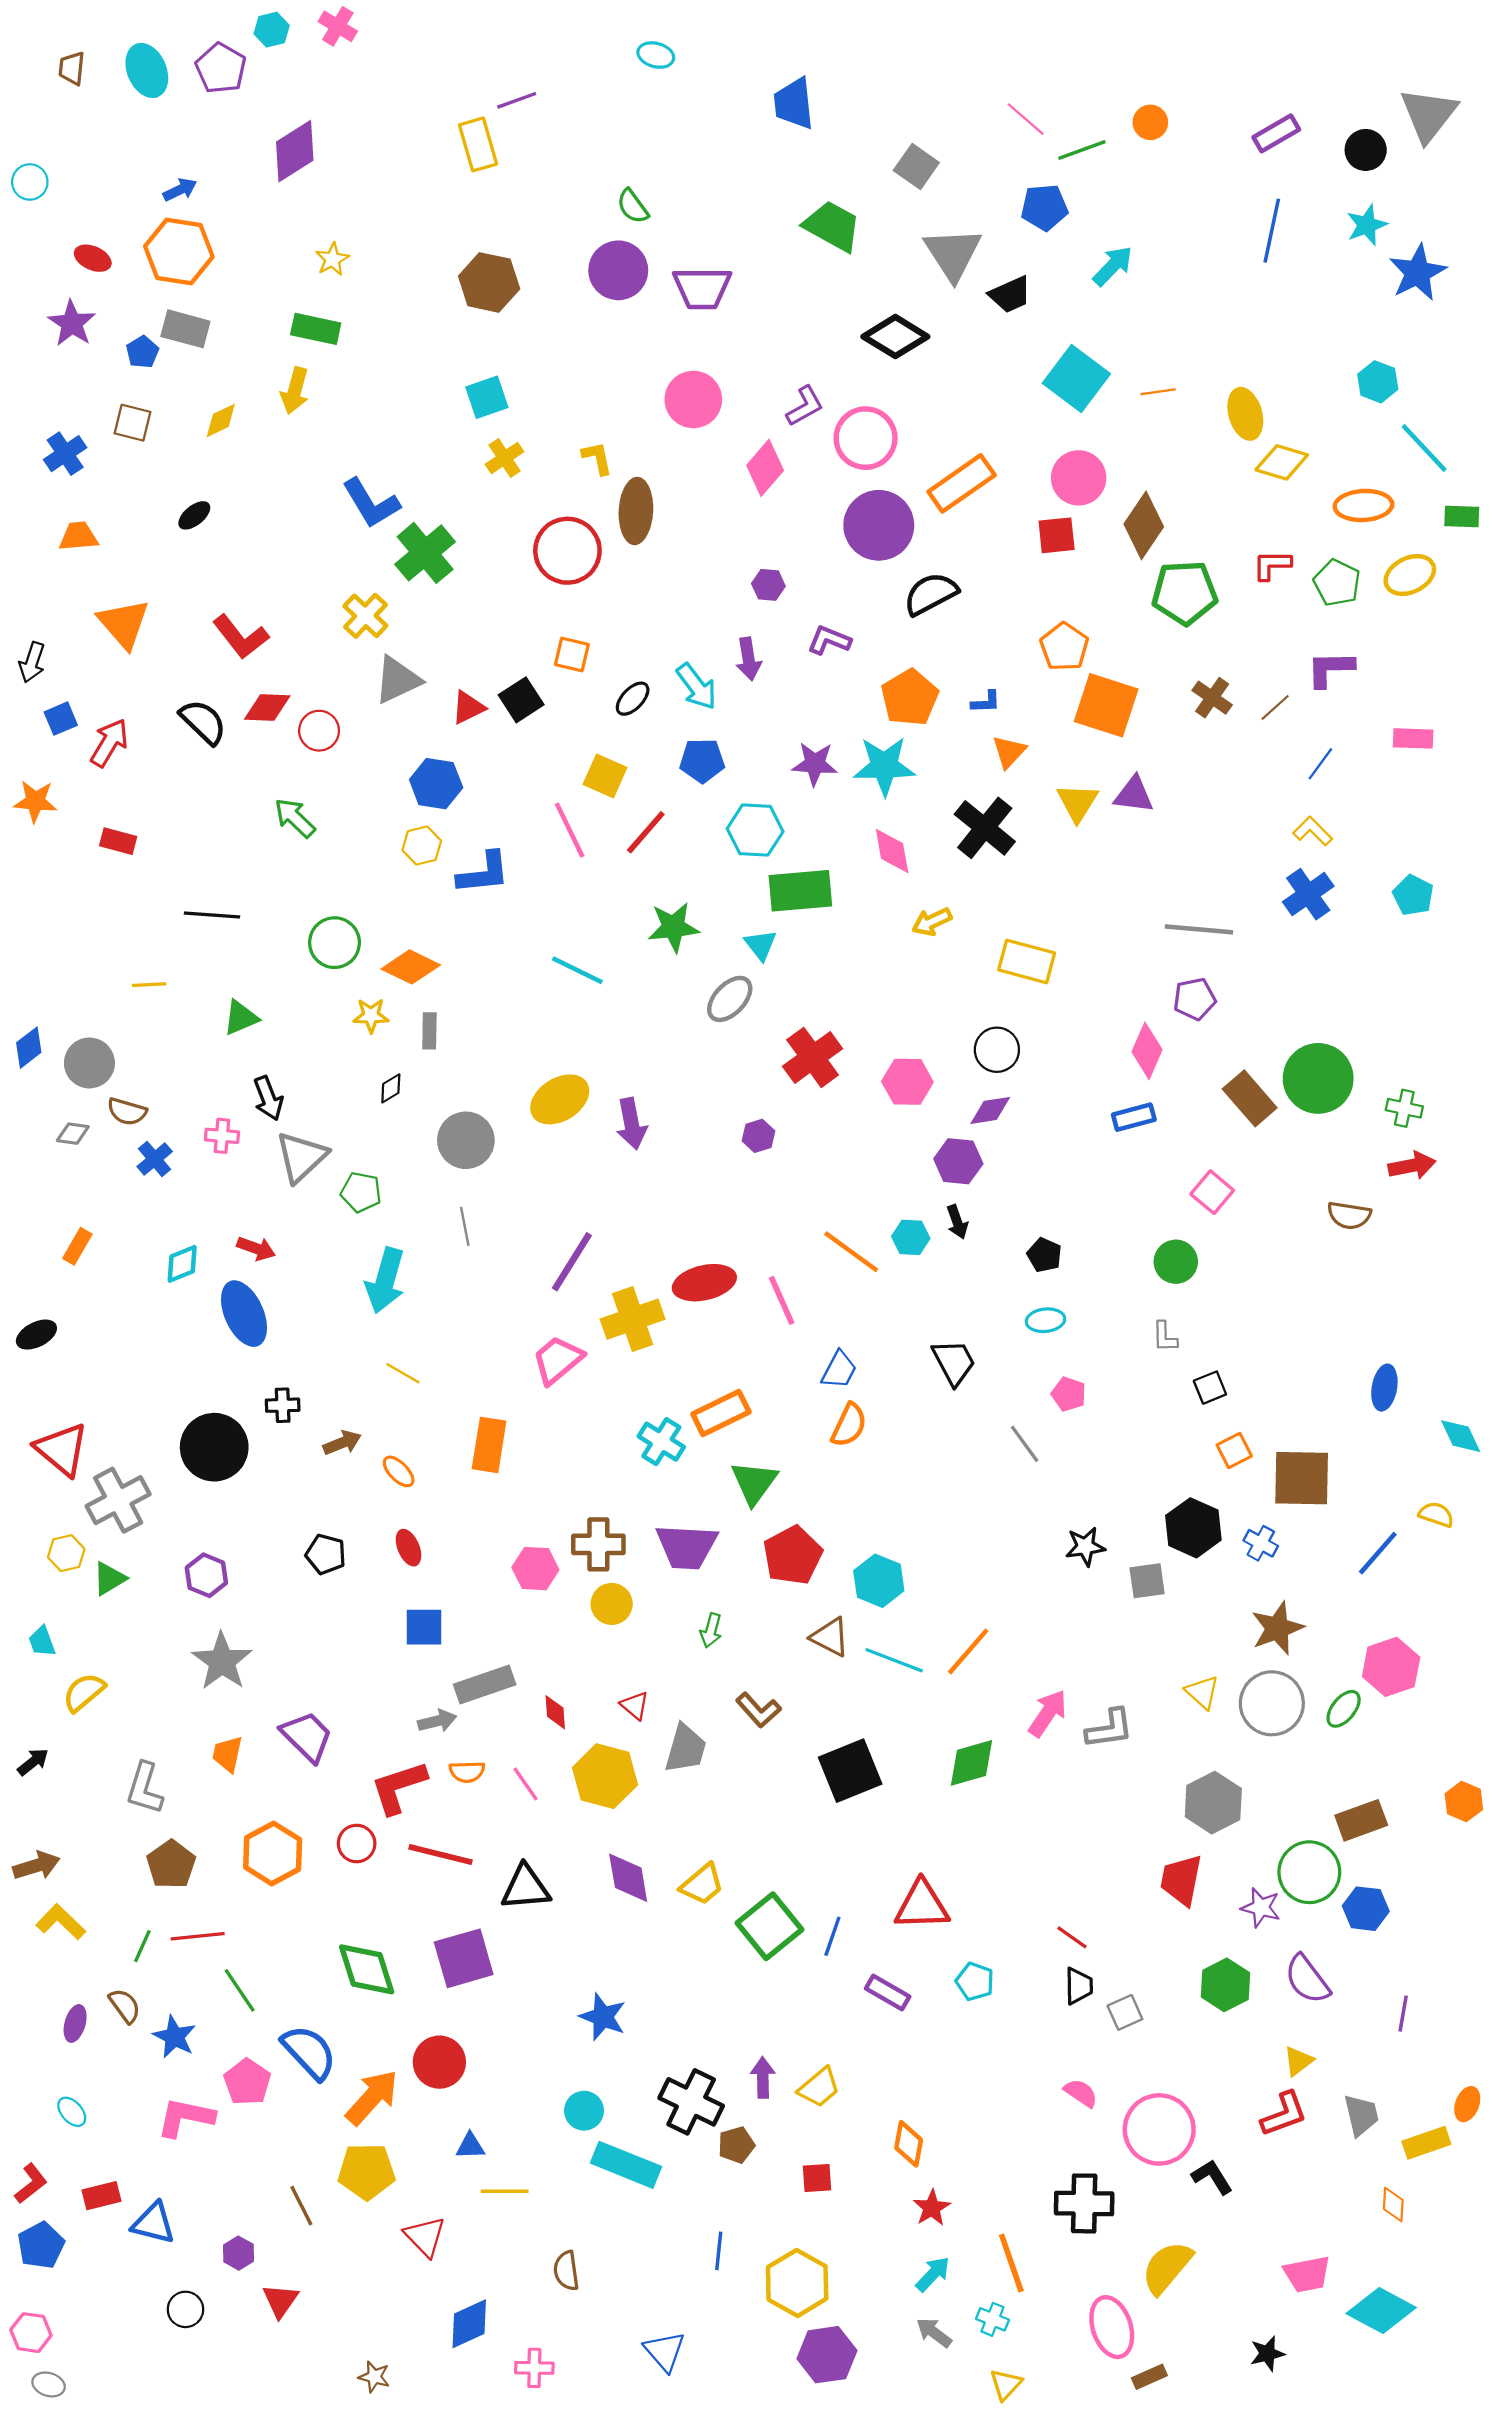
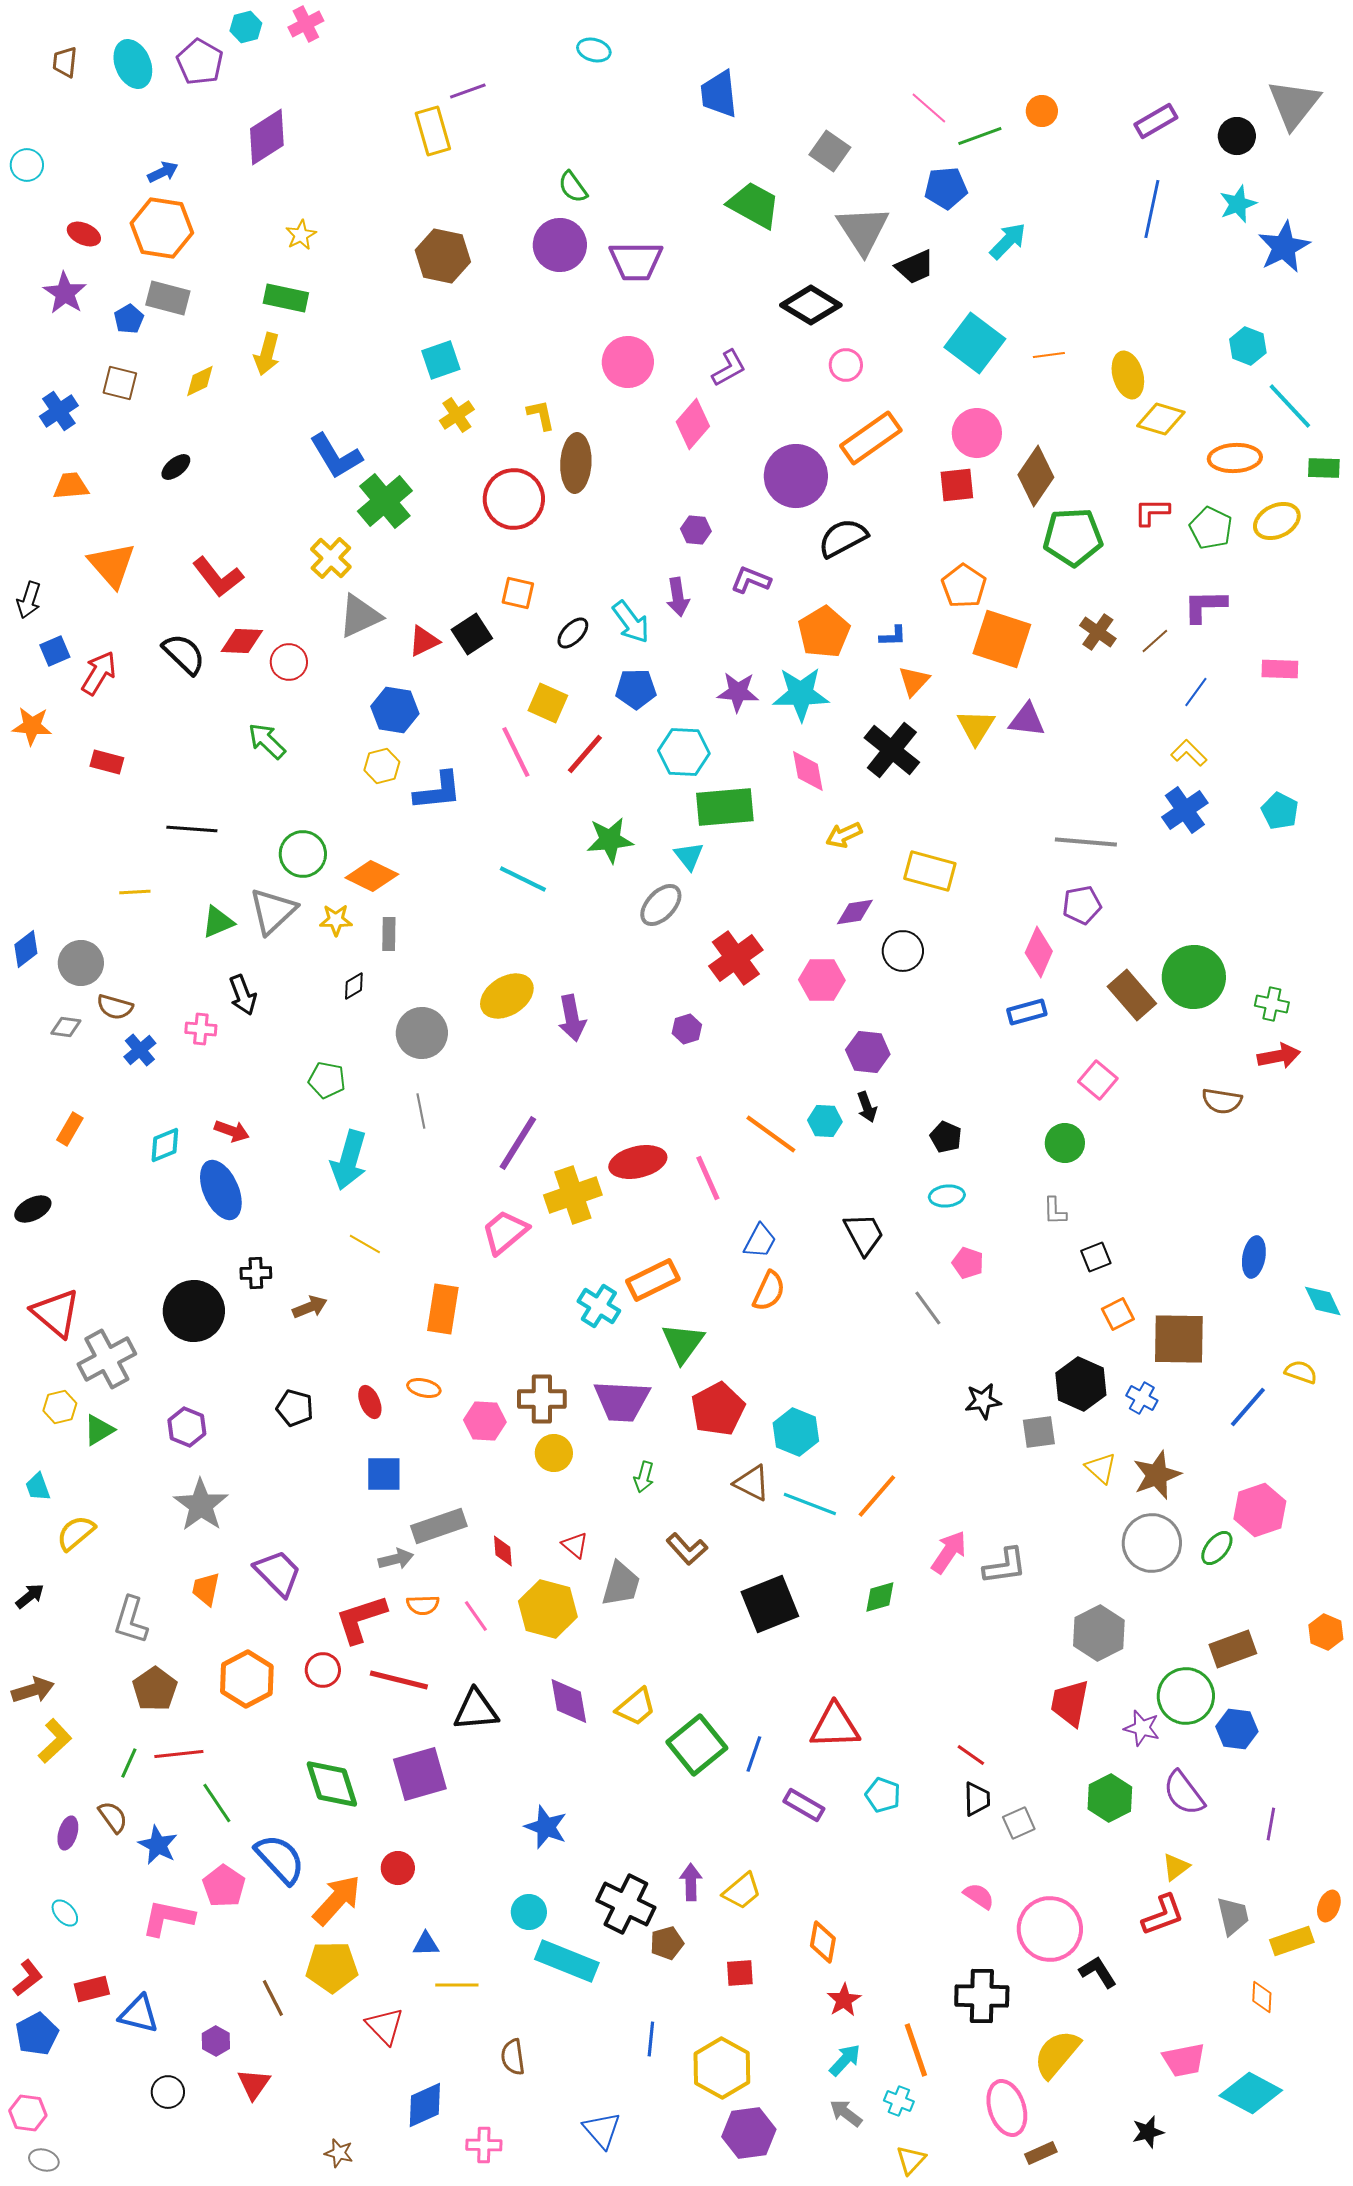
pink cross: (338, 26) -> (306, 24), turned 32
pink circle: (866, 438) -> (846, 365), moved, size x0.6
purple diamond: (990, 1110) -> (855, 912), moved
gray triangle: (301, 1157) -> (273, 911), moved
orange ellipse: (399, 1471) -> (424, 1388), moved, turned -32
yellow triangle: (1202, 1692) -> (1101, 1468), moved
green diamond: (972, 1763) -> (880, 1597), size x0.7
yellow L-shape: (61, 1922) -> (55, 1741), turned 93
red circle: (439, 2062) -> (398, 1868), size x0.7

